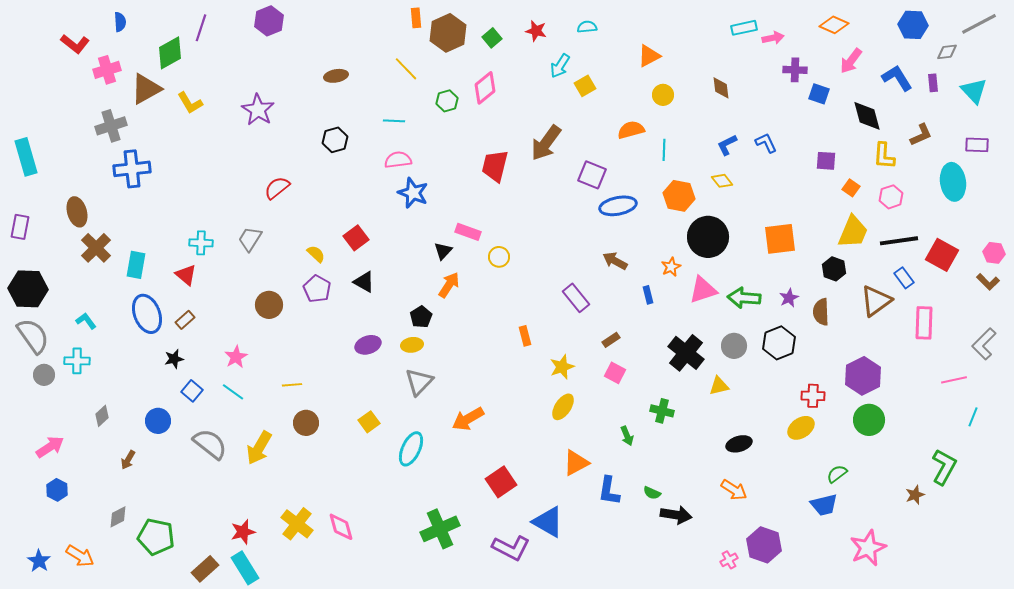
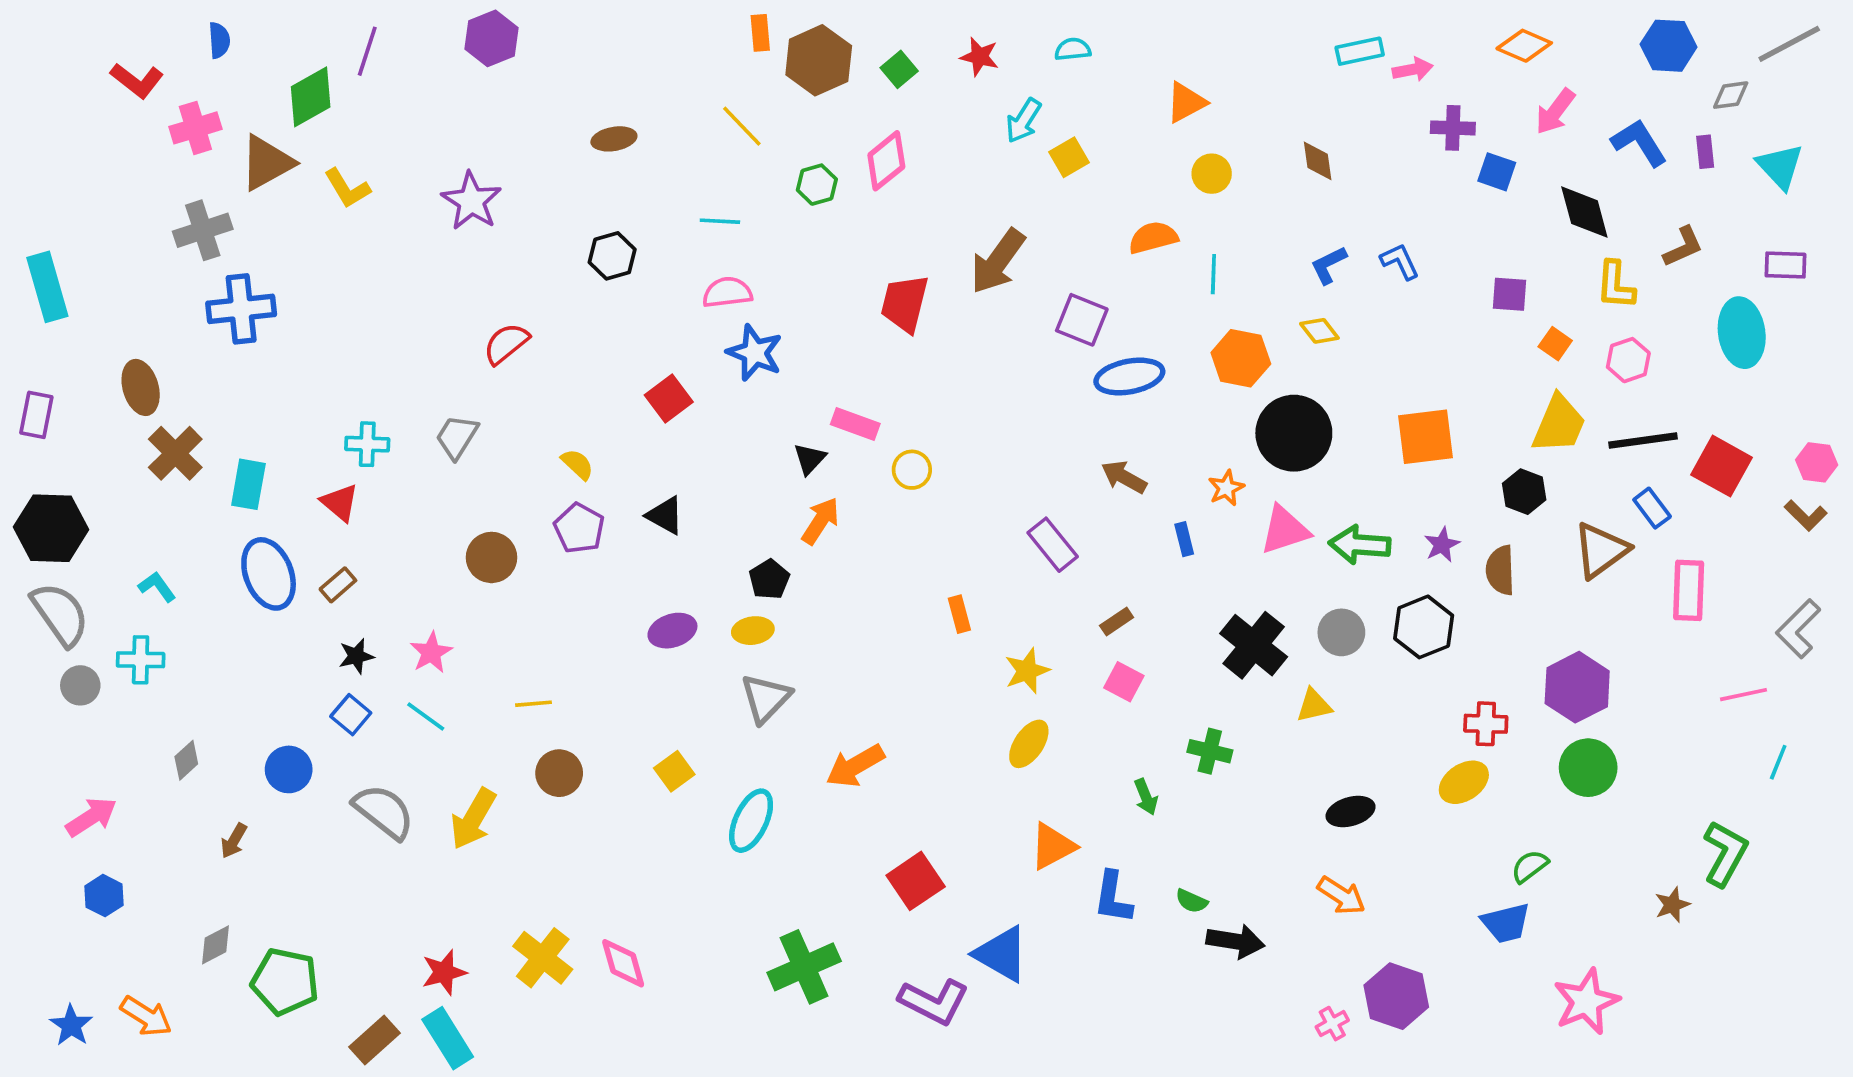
red square: (356, 238) -> (669, 398), moved
black star: (174, 359) -> (356, 656), moved

